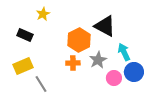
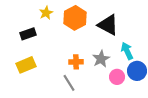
black rectangle: (25, 35) -> (28, 34), turned -42
orange hexagon: (79, 40) -> (75, 18), moved
gray line: (41, 84) -> (69, 83), moved

